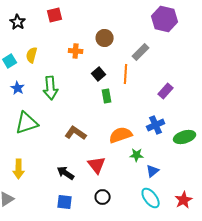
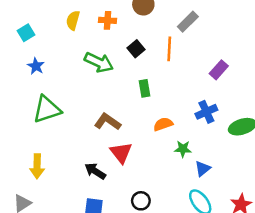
yellow semicircle: (32, 55) -> (73, 20), moved
green arrow: (51, 88) -> (99, 62), moved, turned -60
green rectangle: (107, 96) -> (145, 88), moved
orange semicircle: (121, 135) -> (163, 124), size x0.7
red triangle: (97, 165) -> (121, 153), moved

